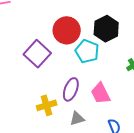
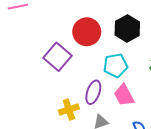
cyan pentagon: (87, 51) -> (115, 66), moved, turned -30

